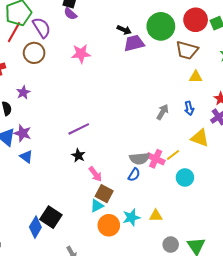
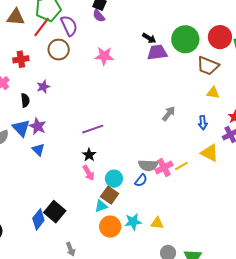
gray arrow: (163, 112) -> (169, 114), moved
pink cross: (156, 159) -> (164, 168), turned 30
pink arrow: (95, 174) -> (89, 173), moved
cyan circle: (185, 178) -> (114, 179), moved

